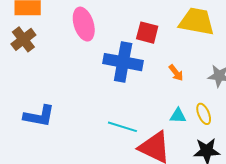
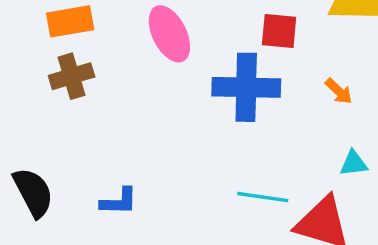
brown cross: (23, 39) -> (72, 76), turned 30
blue L-shape: (39, 116) -> (119, 201), size x0.7

